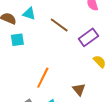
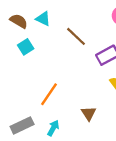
cyan square: (17, 40) -> (26, 47), turned -32

